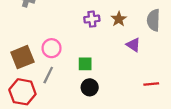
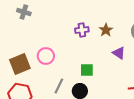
green square: (85, 64) -> (87, 70), moved
gray line: (48, 75) -> (59, 86), moved

